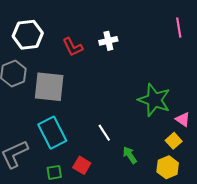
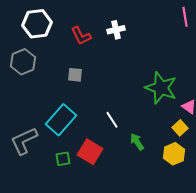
gray square: (49, 87) -> (75, 75), moved, size x0.5
cyan rectangle: (52, 133) -> (61, 120), turned 68
red square: (82, 165) -> (90, 152), size x1.4

